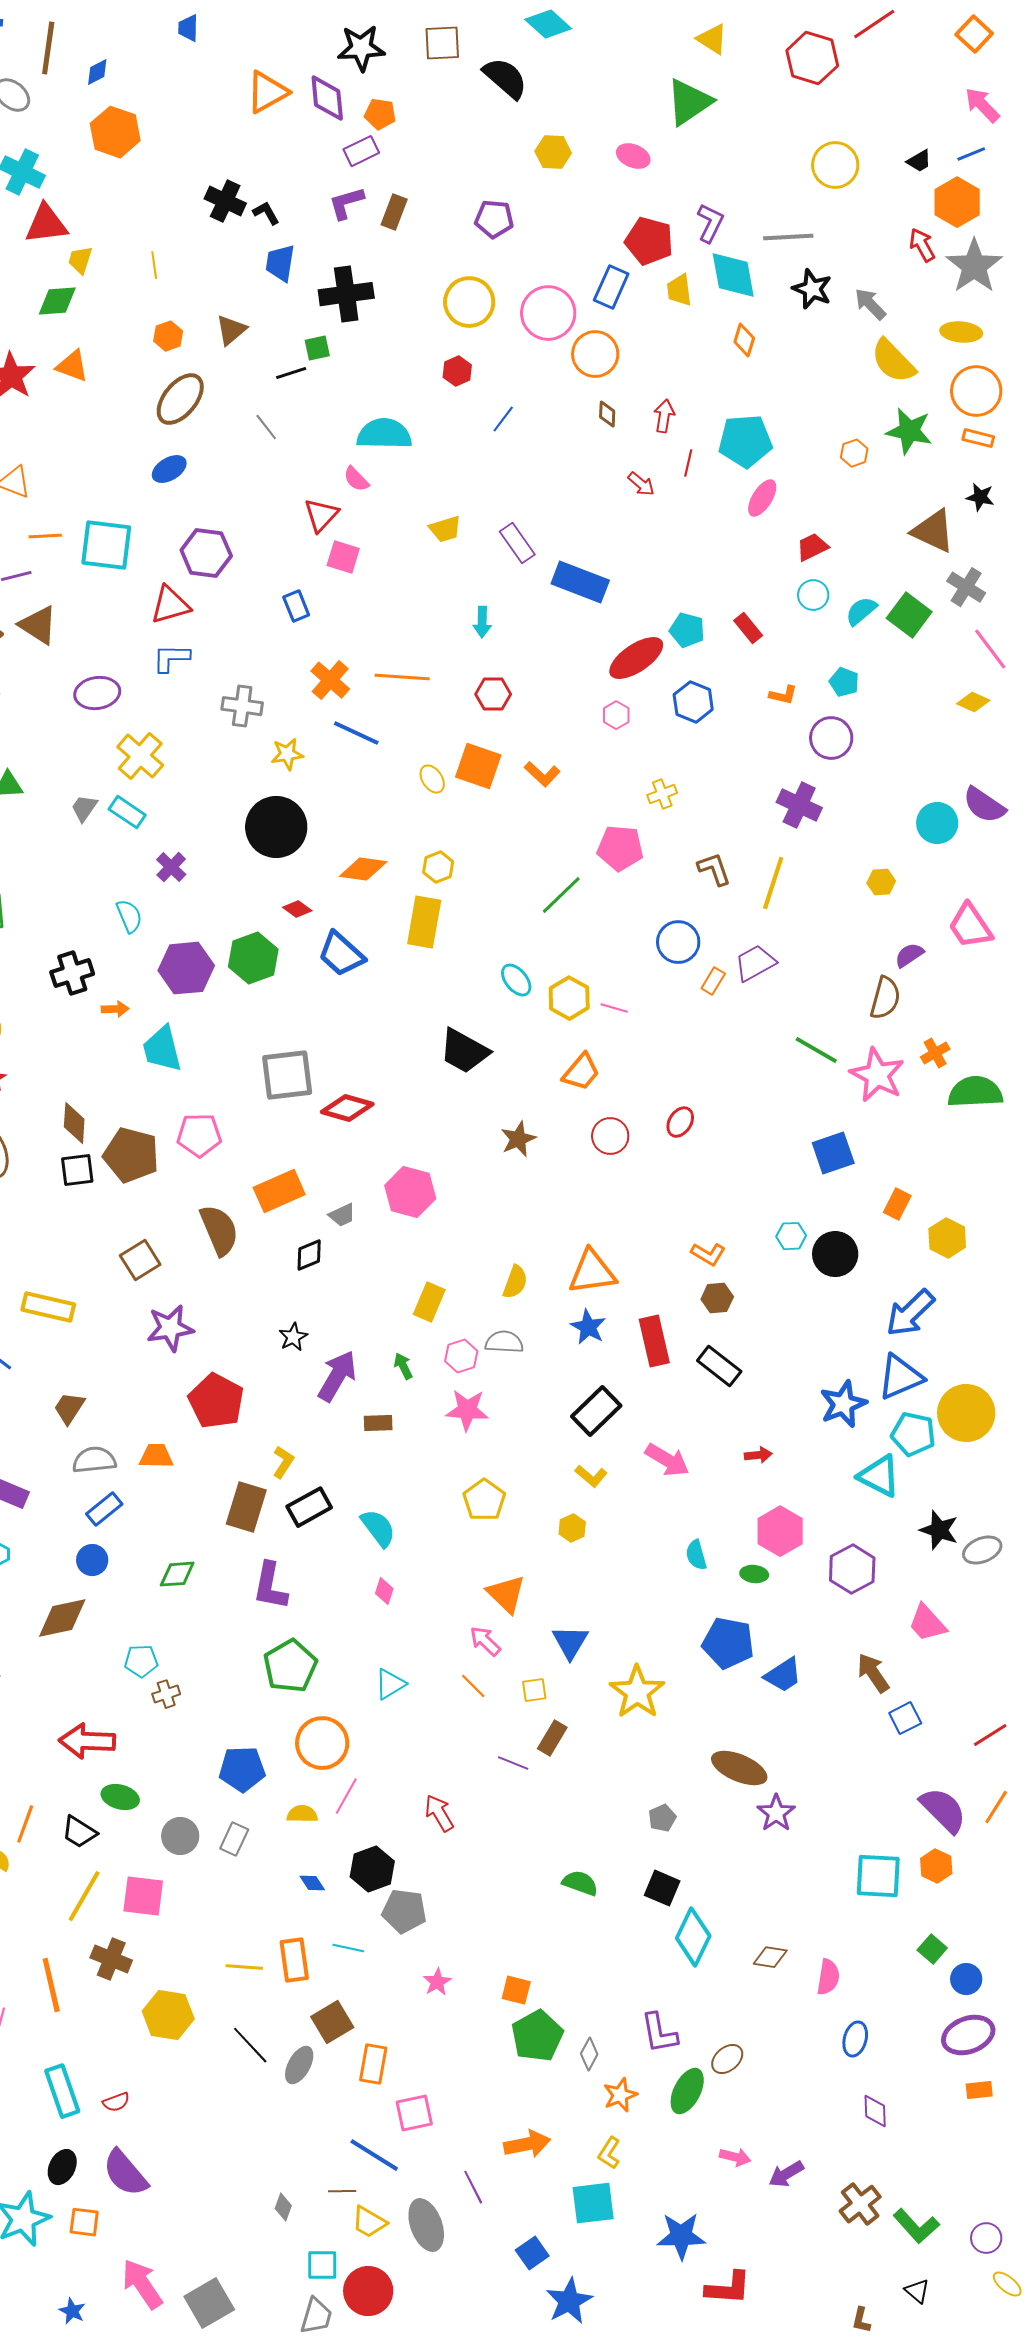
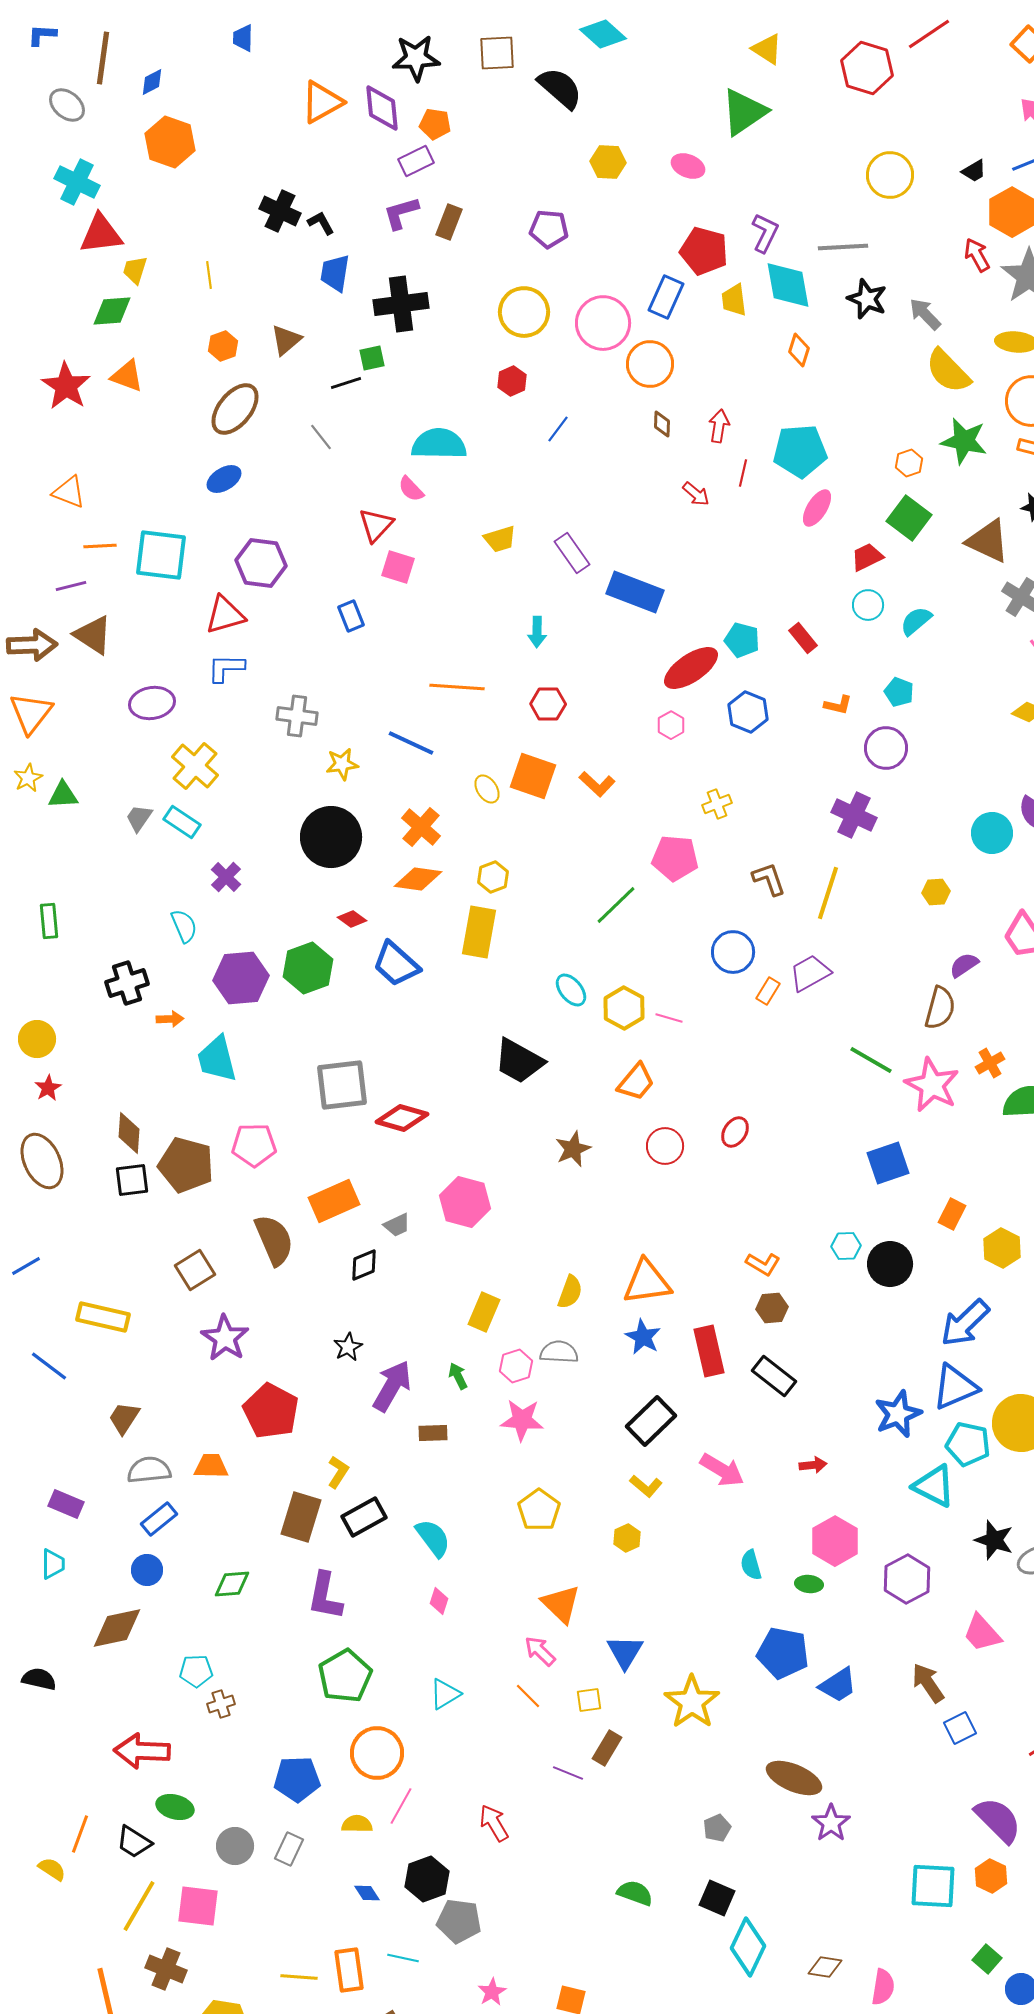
green square: (909, 615) -> (909, 518), moved
orange cross: (330, 680) -> (421, 827), moved
purple star: (170, 1328) -> (225, 1338), turned -30

